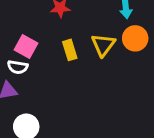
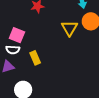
yellow rectangle: (70, 50) -> (35, 58), moved

